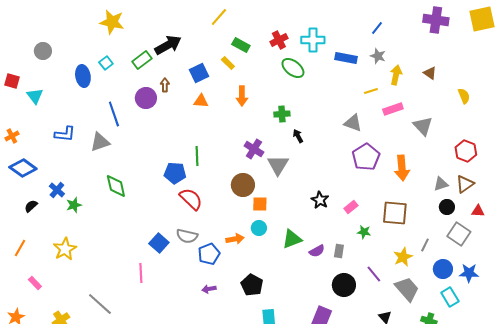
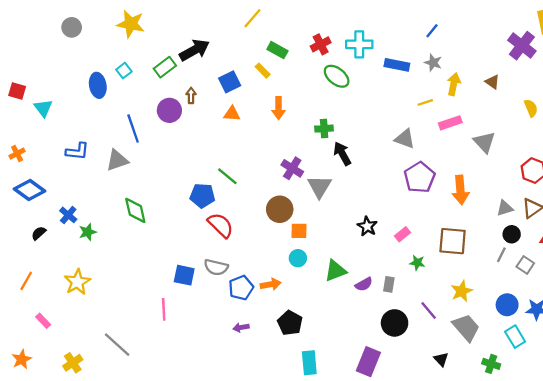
purple cross: (436, 20) -> (522, 46), moved, turned 30
gray circle: (43, 51) -> (72, 27), moved
black arrow: (298, 136) -> (342, 154), size x1.5
green line: (197, 156) -> (227, 176), turned -48
gray square: (459, 234) -> (525, 265), size x0.7
orange arrow: (235, 239) -> (271, 284), moved
blue square: (159, 243) -> (184, 275), turned -30
gray line: (425, 245) -> (501, 255), moved

